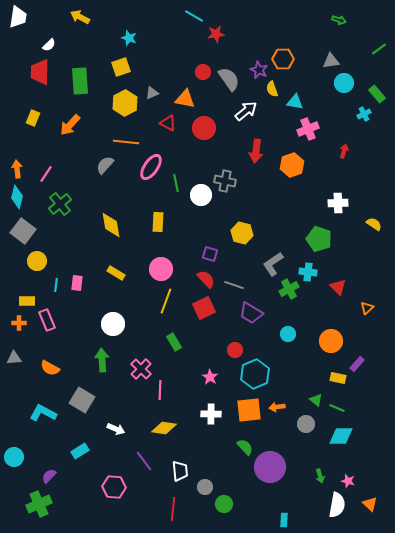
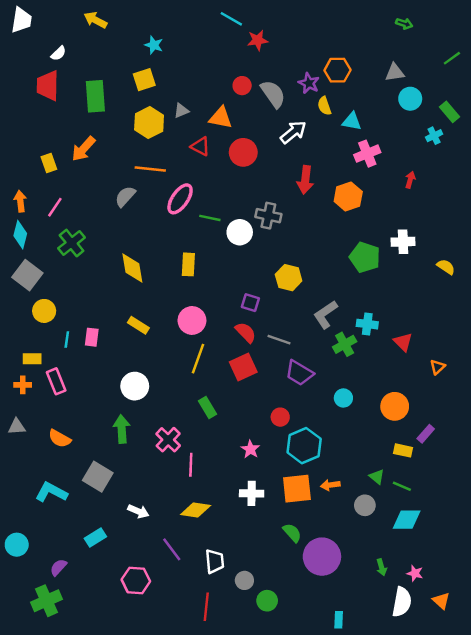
yellow rectangle: (33, 118) -> (49, 163), moved, turned -42
green line: (176, 183) -> (210, 218), turned -66
green pentagon: (319, 239) -> (365, 257), moved

